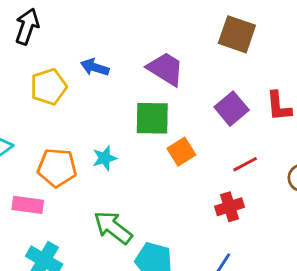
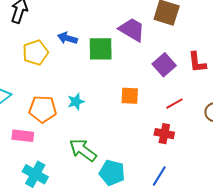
purple trapezoid: (166, 69) -> (132, 30), moved
green square: (152, 118) -> (101, 49), moved
orange square: (181, 152) -> (130, 96), turned 36
red cross: (230, 207) -> (164, 134), turned 30

